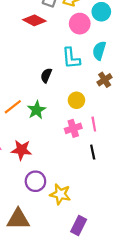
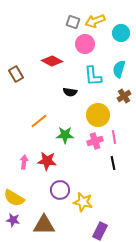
red diamond: (34, 20) -> (52, 61), moved
pink circle: (80, 24) -> (85, 44), moved
black semicircle: (46, 75) -> (70, 92), turned -104
yellow circle: (76, 100) -> (98, 115), size x1.5
green star: (37, 110) -> (65, 135), moved, turned 30

